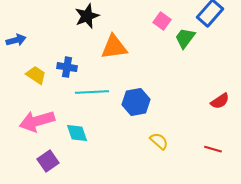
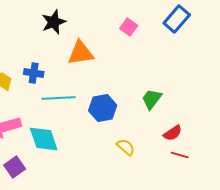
green trapezoid: (185, 38) -> (152, 99), moved
red semicircle: (220, 101) -> (173, 133), moved
cyan diamond: (77, 133) -> (44, 139), size x1.4

